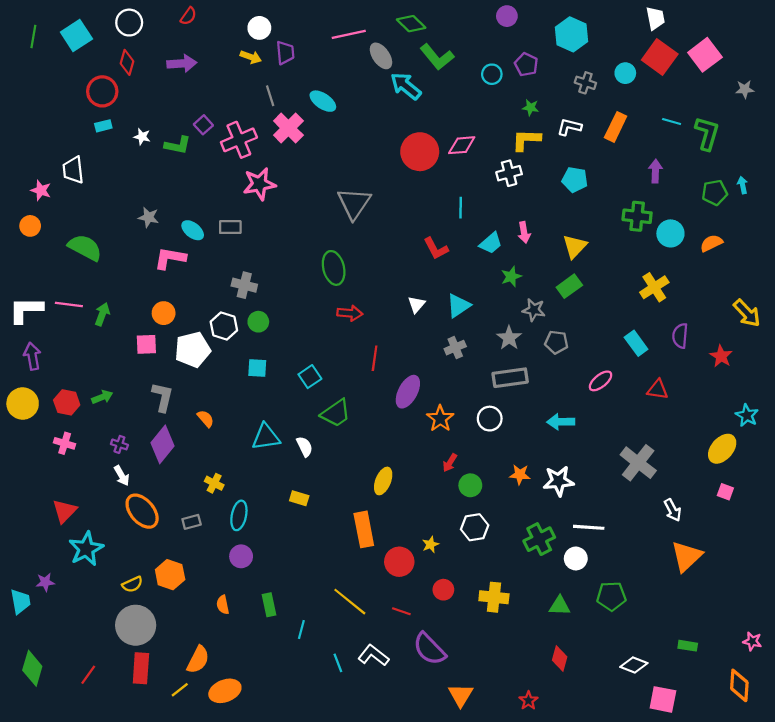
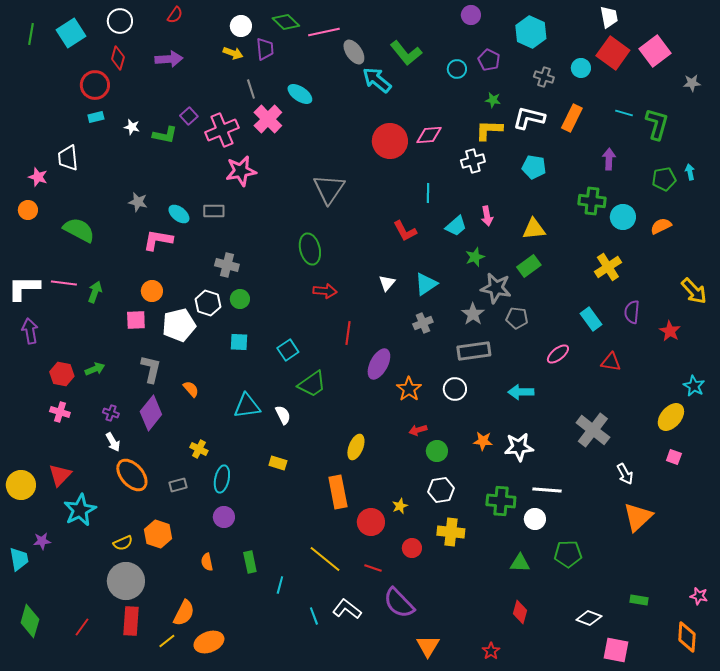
green diamond: (411, 24) -> (286, 22), moved
white L-shape: (569, 127) -> (529, 118), size x1.4
yellow triangle: (575, 246) -> (534, 229), turned 40
gray star: (534, 310) -> (496, 288), size x1.4
yellow circle: (23, 404) -> (21, 485), moved
red arrow: (450, 463) -> (418, 430), turned 42
green cross: (539, 539) -> (501, 501), turned 32
yellow cross: (494, 597) -> (451, 532), moved

